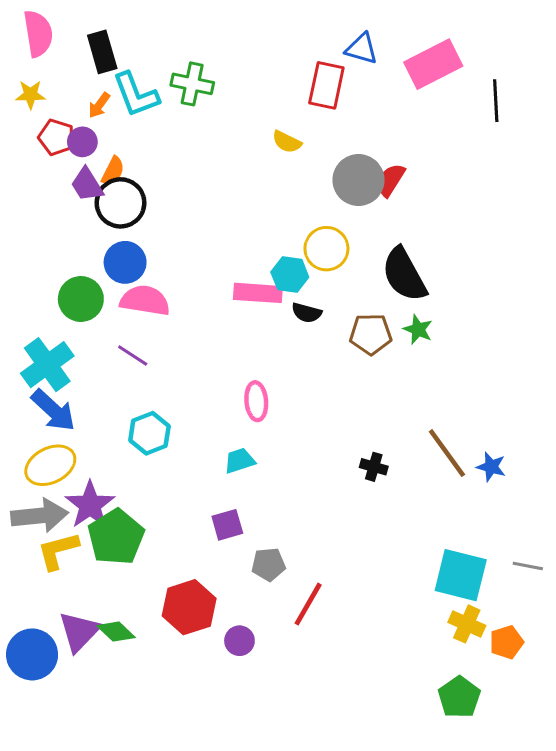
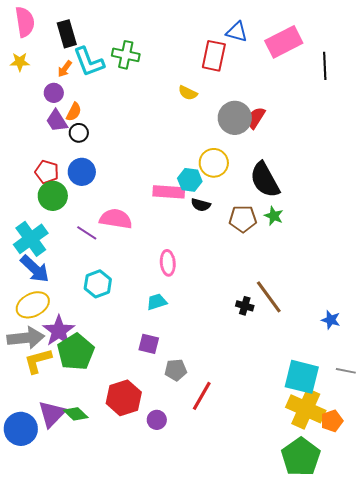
red pentagon: (56, 137) -> (47, 172), moved
black circle: (121, 203) -> (79, 133), size x0.6
pink semicircle: (145, 301) -> (116, 219), moved
brown line: (447, 453) -> (269, 297), moved
blue star: (491, 467) -> (331, 320), moved
purple square: (227, 525) -> (149, 344), turned 30
yellow cross: (467, 624) -> (306, 409), size x1.6
green pentagon: (459, 697) -> (301, 457), size x1.4

